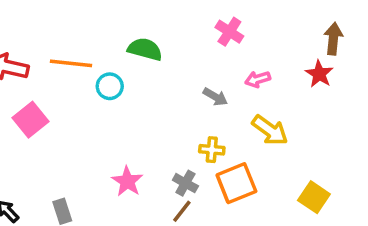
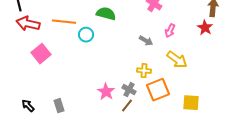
pink arrow: (258, 79) -> (170, 31), turned -48
pink star: (127, 181) -> (106, 92), moved
yellow square: (314, 197) -> (191, 103), moved, turned -30

